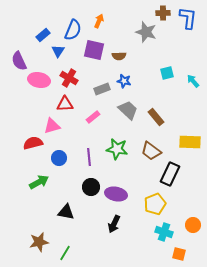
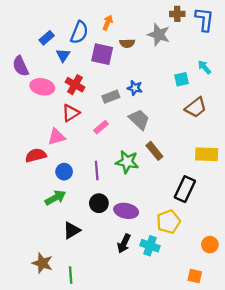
brown semicircle: (119, 56) -> (127, 43), moved
cyan arrow: (193, 81) -> (204, 67), moved
red triangle: (65, 104) -> (71, 113), turned -30
brown rectangle: (156, 117) -> (154, 151), moved
brown trapezoid: (151, 151) -> (196, 107), moved, turned -75
green arrow: (39, 182) -> (55, 198), moved
black triangle: (66, 212) -> (72, 230), turned -42
cyan cross: (164, 232) -> (150, 246), moved
brown star: (39, 242) -> (42, 263), turned 30
green line: (65, 253) -> (71, 275), turned -35

